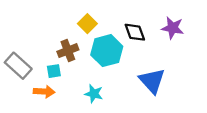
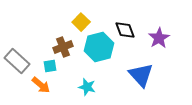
purple star: (173, 28) -> (159, 38), moved, turned 30
orange arrow: (44, 92) -> (41, 85), turned 36

